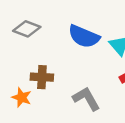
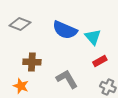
orange star: (22, 97) -> (21, 86), moved

